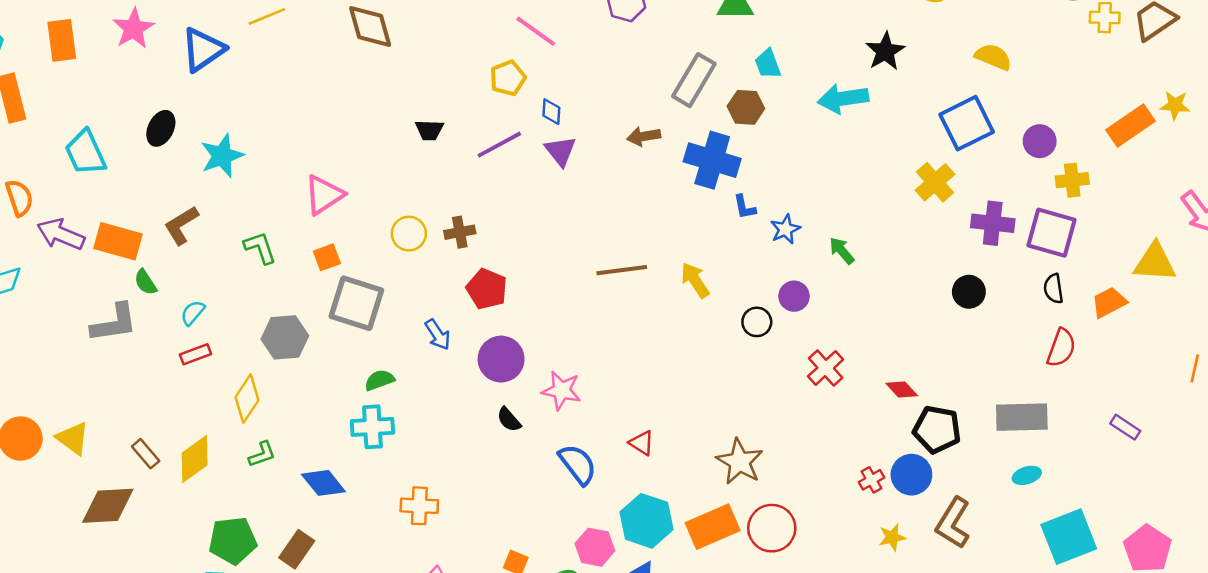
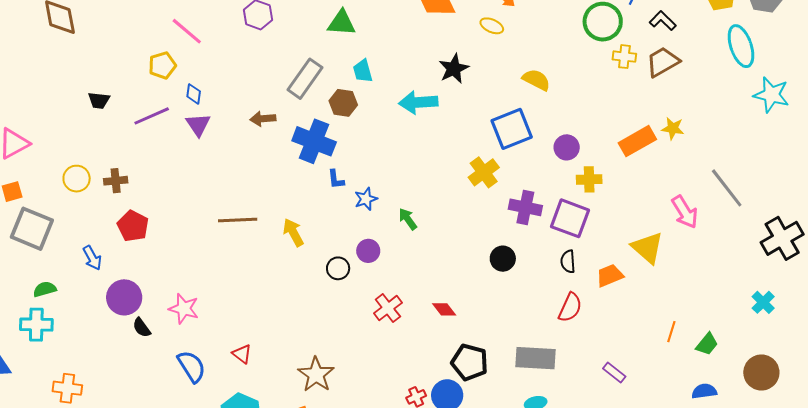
yellow triangle: (1155, 262) -> (647, 248), turned 33
purple circle: (501, 359) -> (124, 297), moved
red diamond: (902, 390) -> (444, 309), moved

